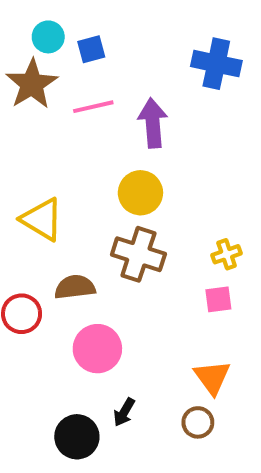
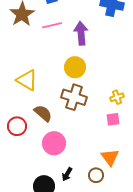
brown semicircle: (75, 287) -> (43, 113), turned 48
brown circle: (198, 422) -> (96, 175), moved

